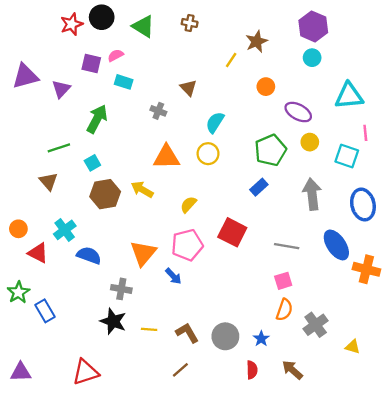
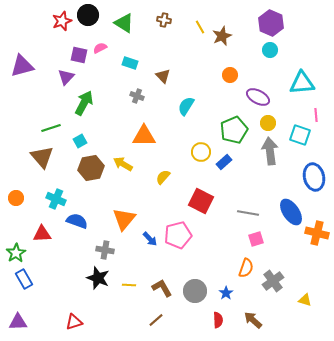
yellow line: (231, 60) -> (200, 27), moved, turned -64
cyan rectangle: (124, 82) -> (130, 63), moved
purple triangle: (61, 89) -> (66, 77), moved
yellow circle: (208, 154) -> (201, 152), moved
brown triangle: (48, 181) -> (42, 157), size x1.4
gray arrow: (312, 194) -> (270, 151), moved
cyan cross: (65, 230) -> (56, 199), turned -30
pink pentagon: (187, 245) -> (178, 235), moved
red triangle: (38, 253) -> (42, 234), moved, turned -30
pink square: (283, 281) -> (256, 239), moved
blue rectangle: (45, 311) -> (24, 279), moved
red triangle: (85, 372) -> (74, 322), size x0.7

